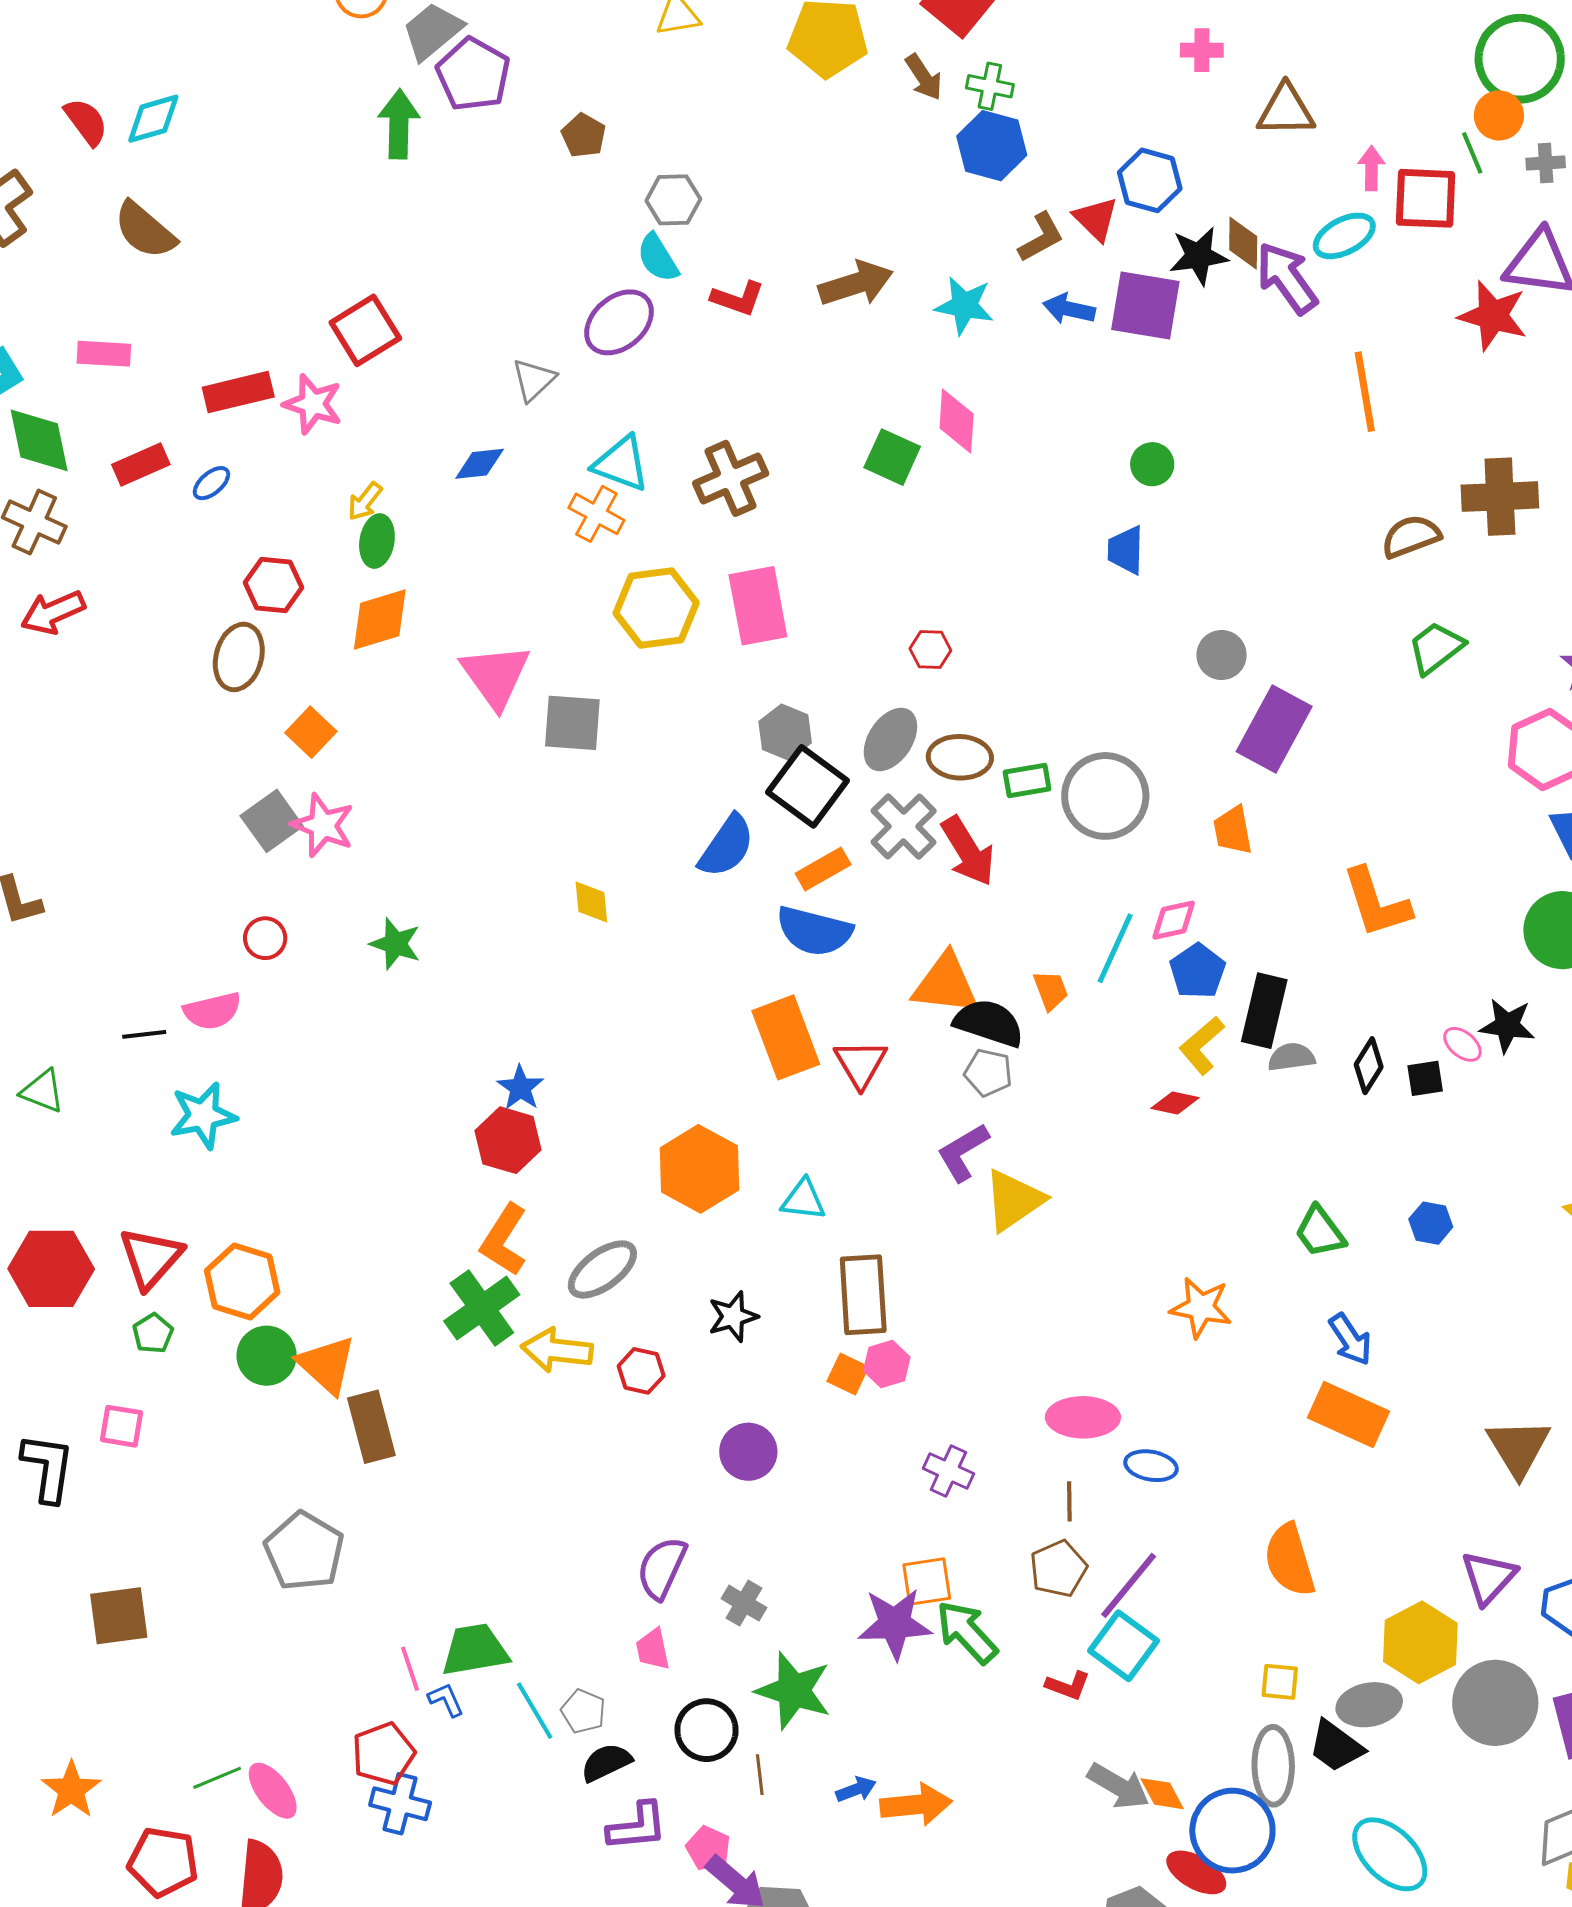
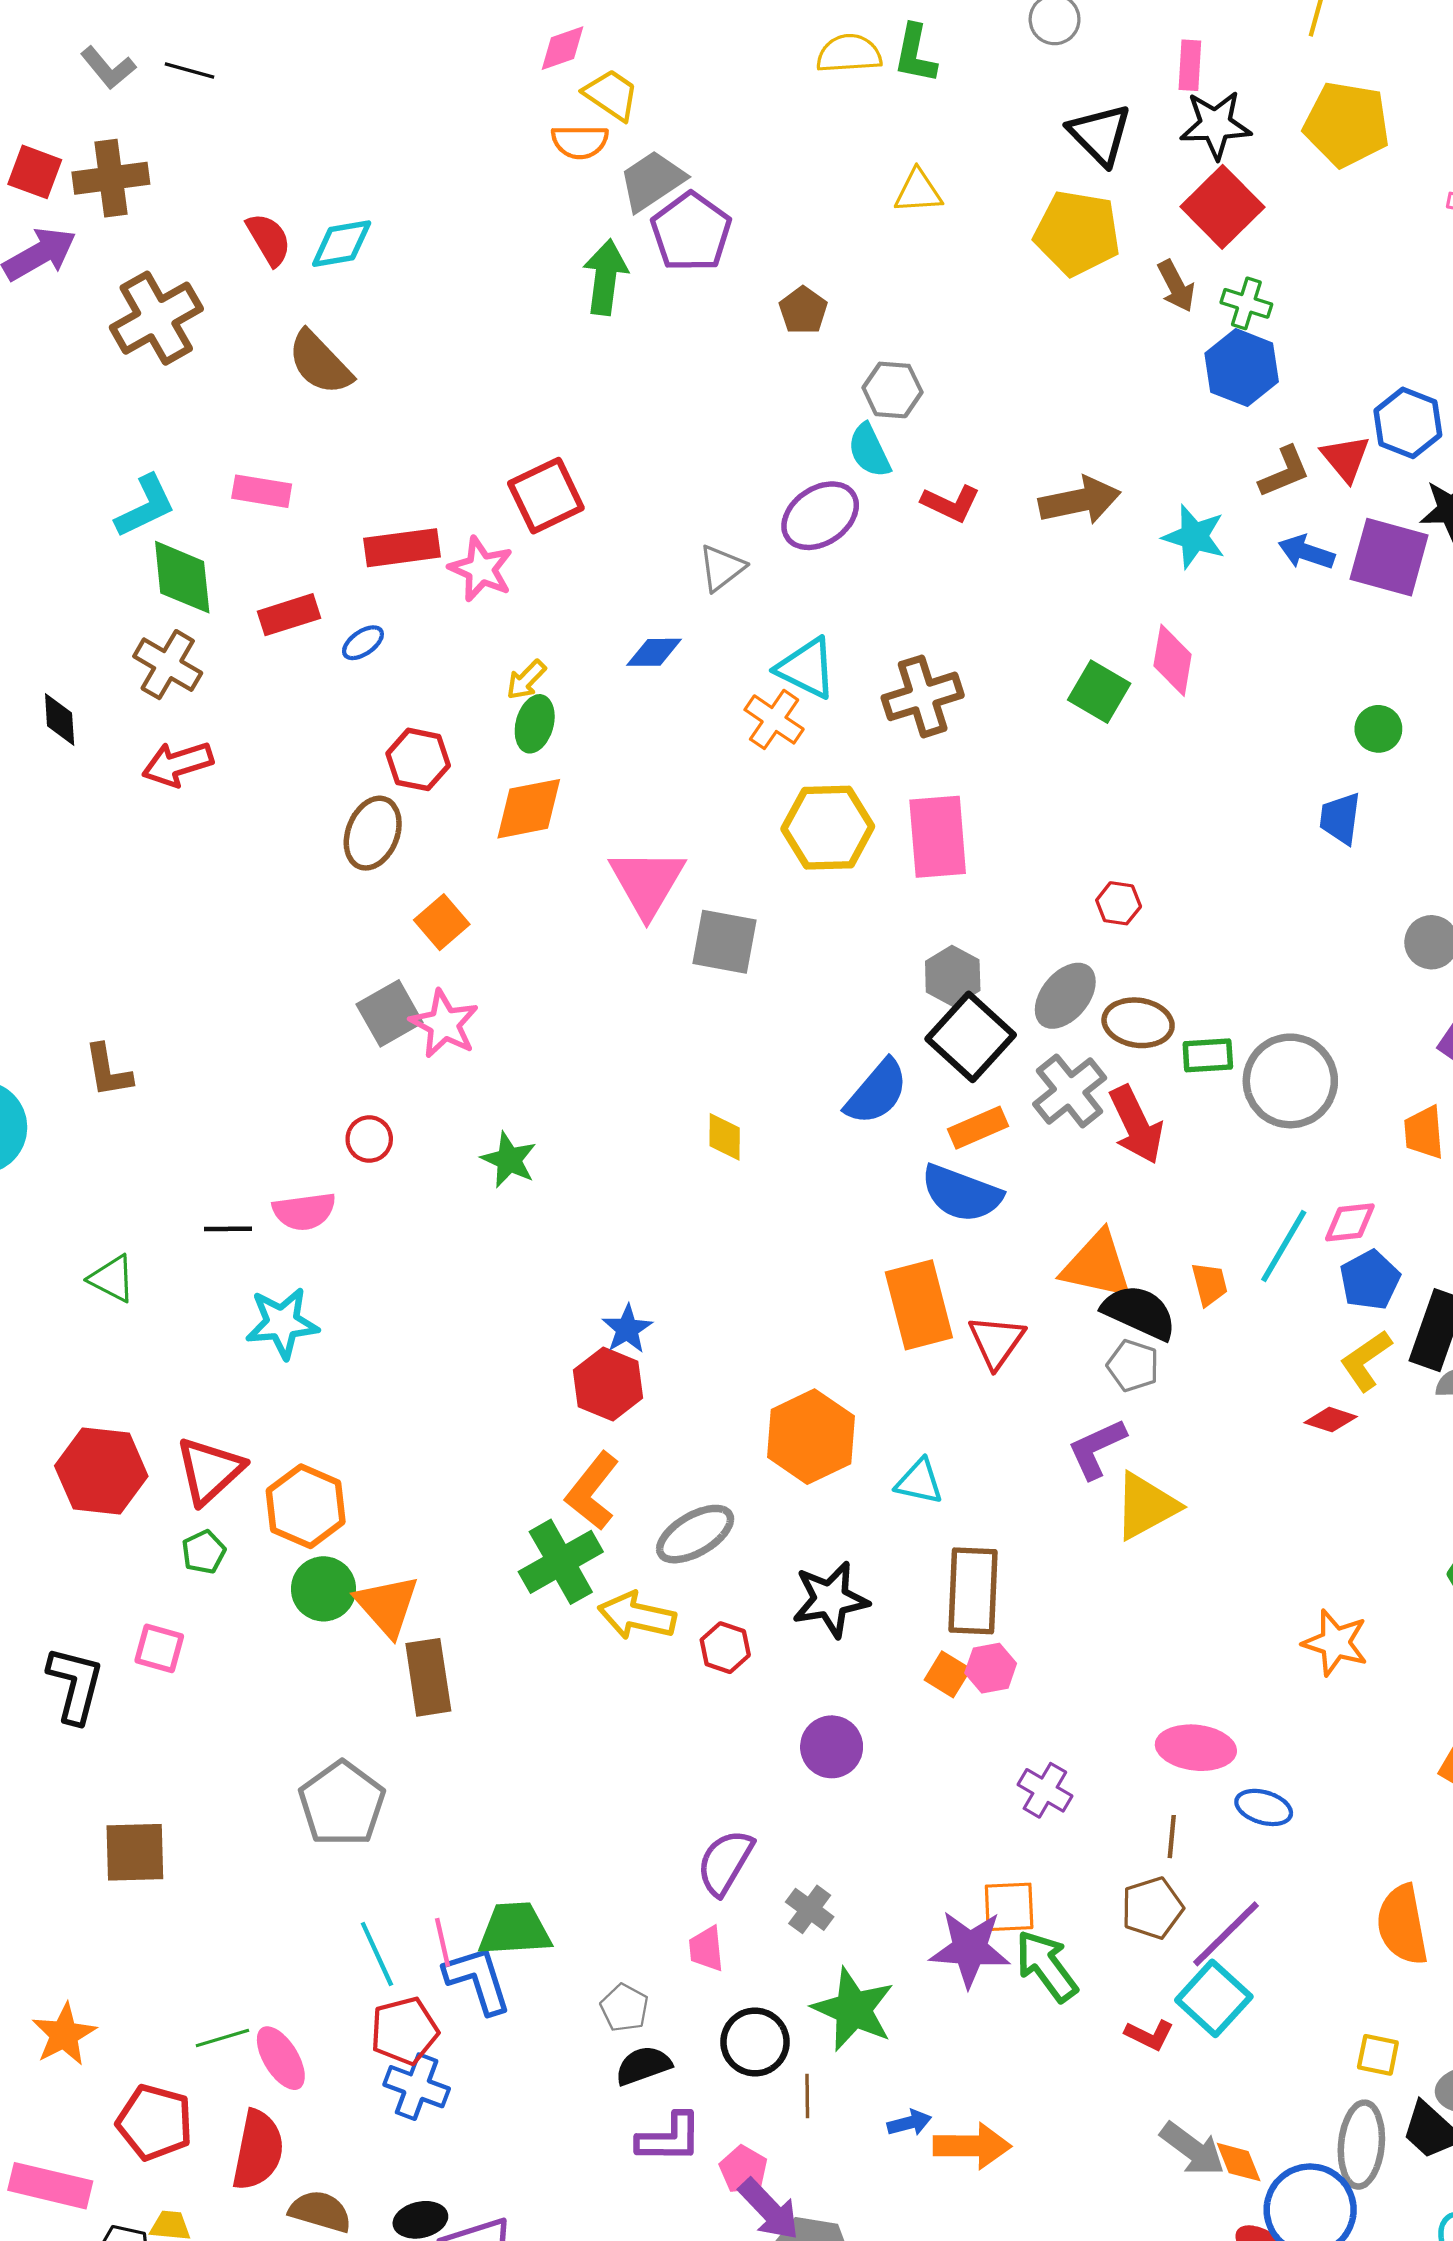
black star: (733, 1317) -> (830, 1599), size x1.4
blue L-shape: (446, 1700) -> (478, 1980), size x1.8
cyan line: (535, 1711) -> (377, 1954), moved

